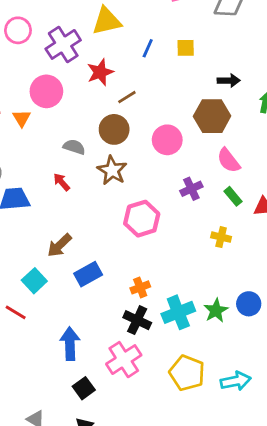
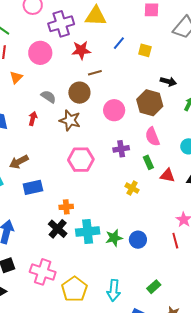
orange triangle: (22, 118) -> (16, 77), moved
brown star: (112, 170) -> (70, 120), turned -30
red arrow: (62, 182) -> (33, 118), turned 40
pink cross: (124, 360) -> (43, 272), moved, turned 35
yellow pentagon: (187, 373) -> (74, 289), moved
cyan arrow: (236, 381) -> (114, 290), turned 90

